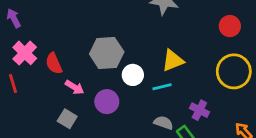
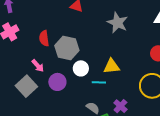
red semicircle: (54, 63) -> (44, 38), moved
gray square: (67, 119) -> (26, 86), size x1.5

